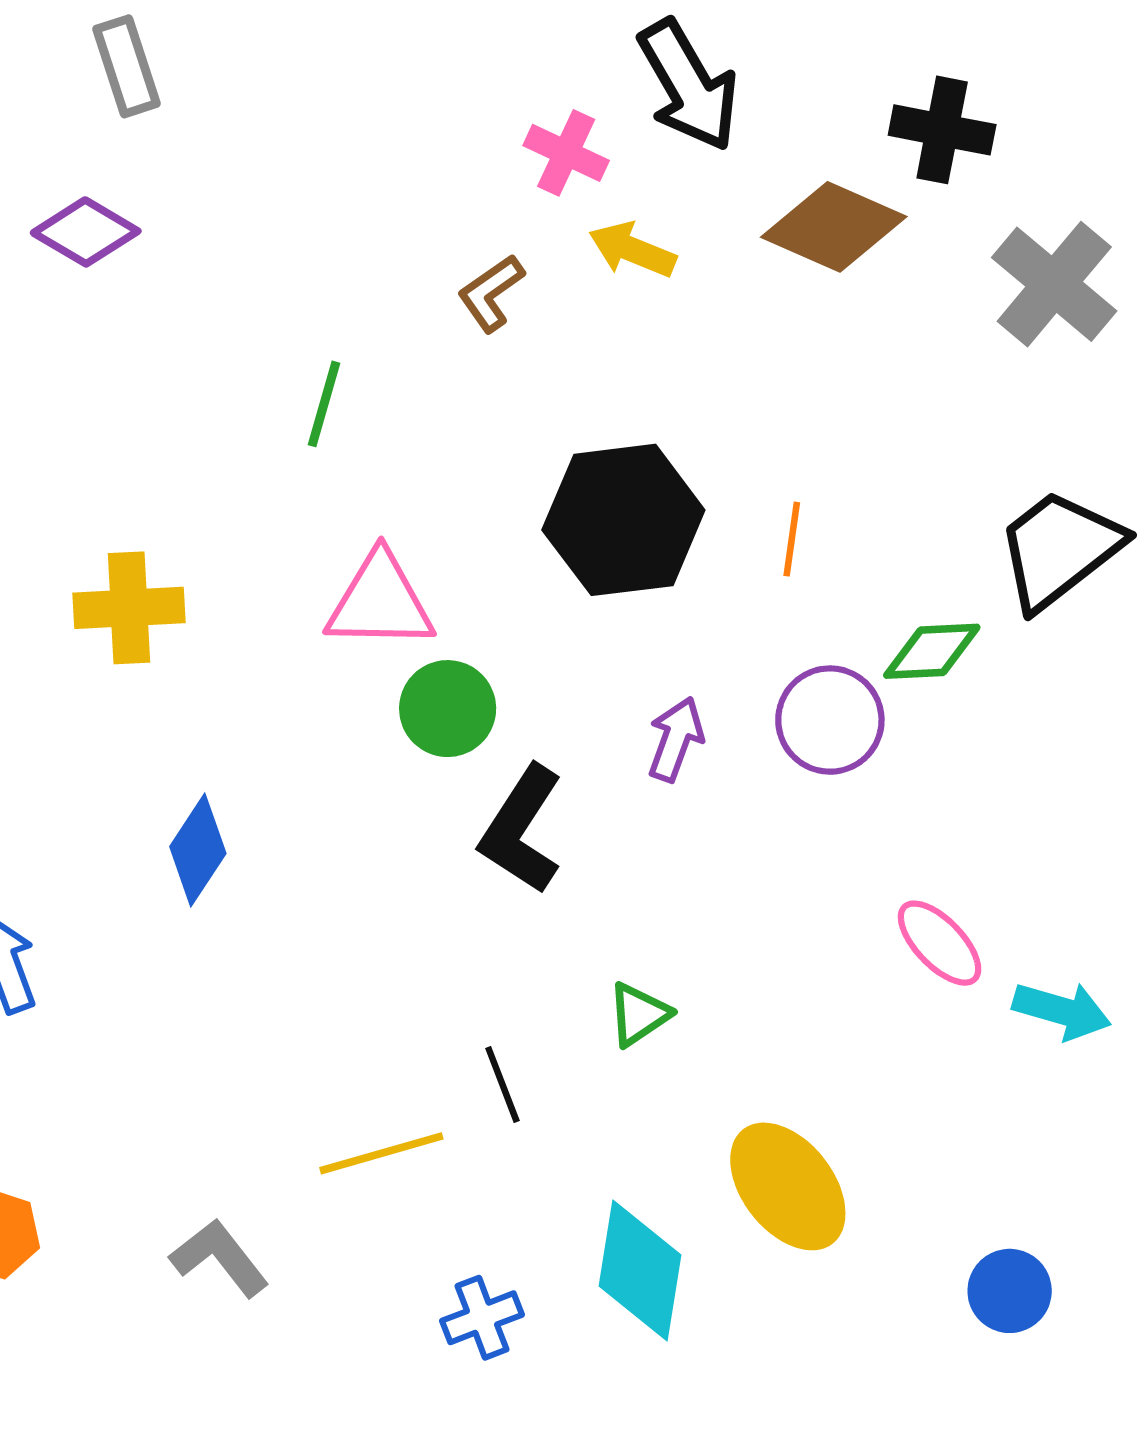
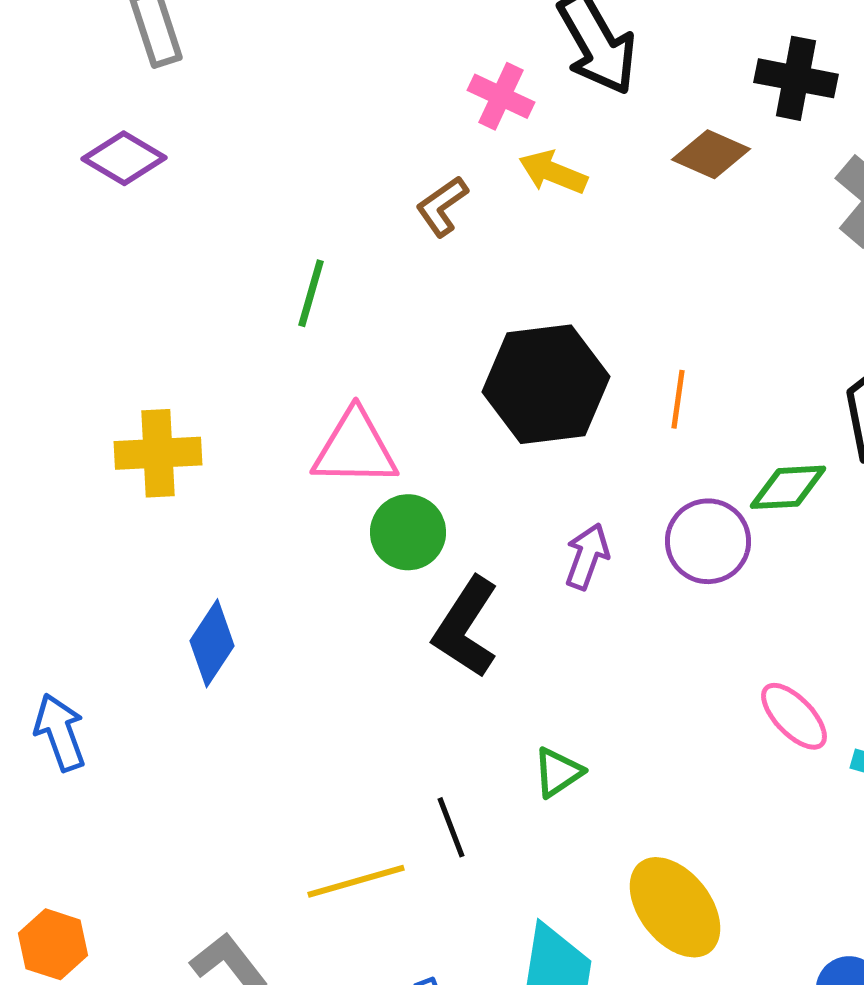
brown diamond: (834, 227) -> (711, 154), size x0.7

